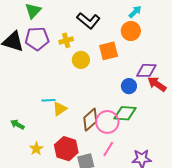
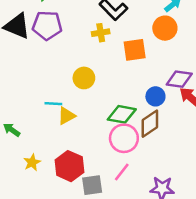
yellow cross: (66, 40) -> (101, 33), moved
yellow circle: (81, 60) -> (84, 78), moved
green diamond: (125, 113) -> (122, 114), moved
brown diamond: (90, 120) -> (150, 124), moved

